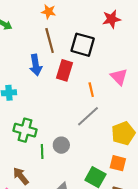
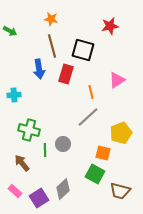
pink triangle: (119, 77) -> (117, 80), turned 42
orange square: (118, 163) -> (103, 153), moved
brown arrow: (21, 176) -> (22, 163), moved

